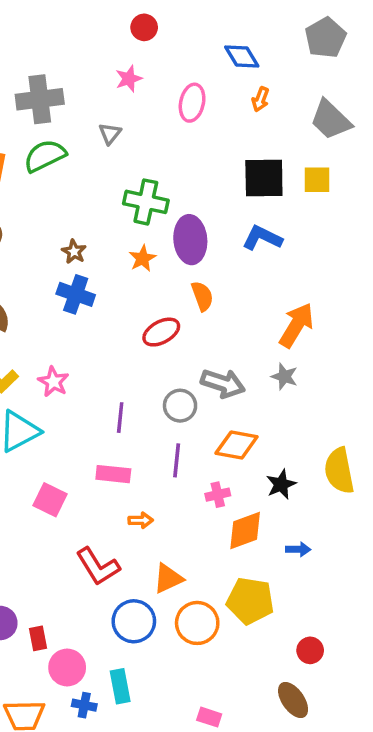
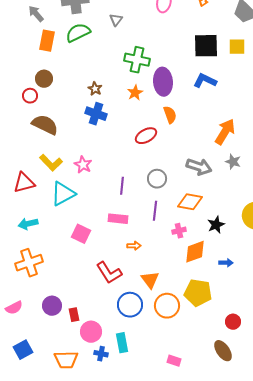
gray star: (284, 377) -> (233, 162), moved
gray arrow: (223, 383) -> (199, 167), moved
orange triangle: (168, 578) -> (150, 280), turned -42

